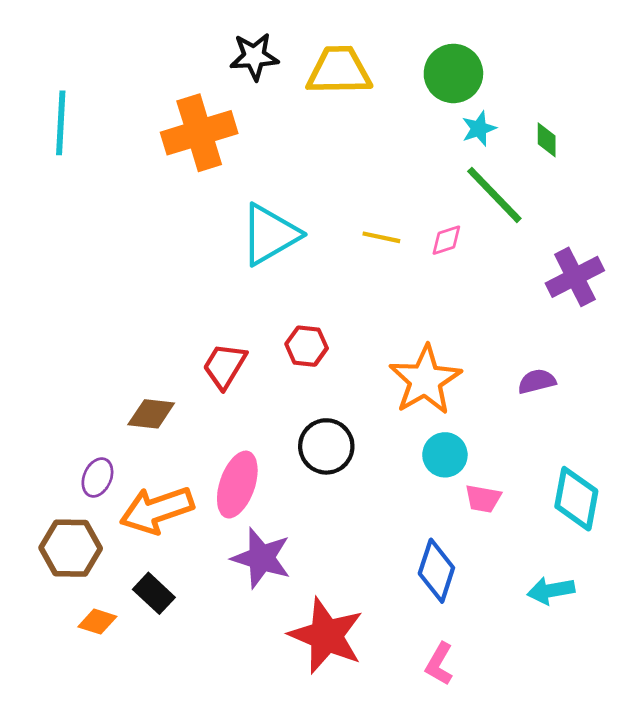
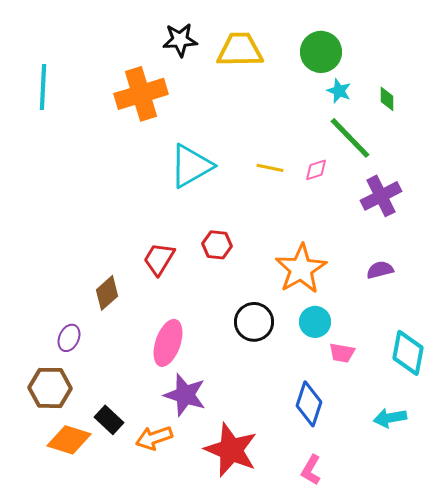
cyan star: (479, 129) -> (339, 91), turned -30
purple cross: (575, 277) -> (381, 196), moved
brown diamond: (151, 414) -> (107, 293), turned -48
black circle: (326, 446) -> (254, 322), moved
orange arrow: (157, 510) -> (154, 438), moved, size x0.7
orange diamond: (97, 622) -> (69, 440), size x1.6

